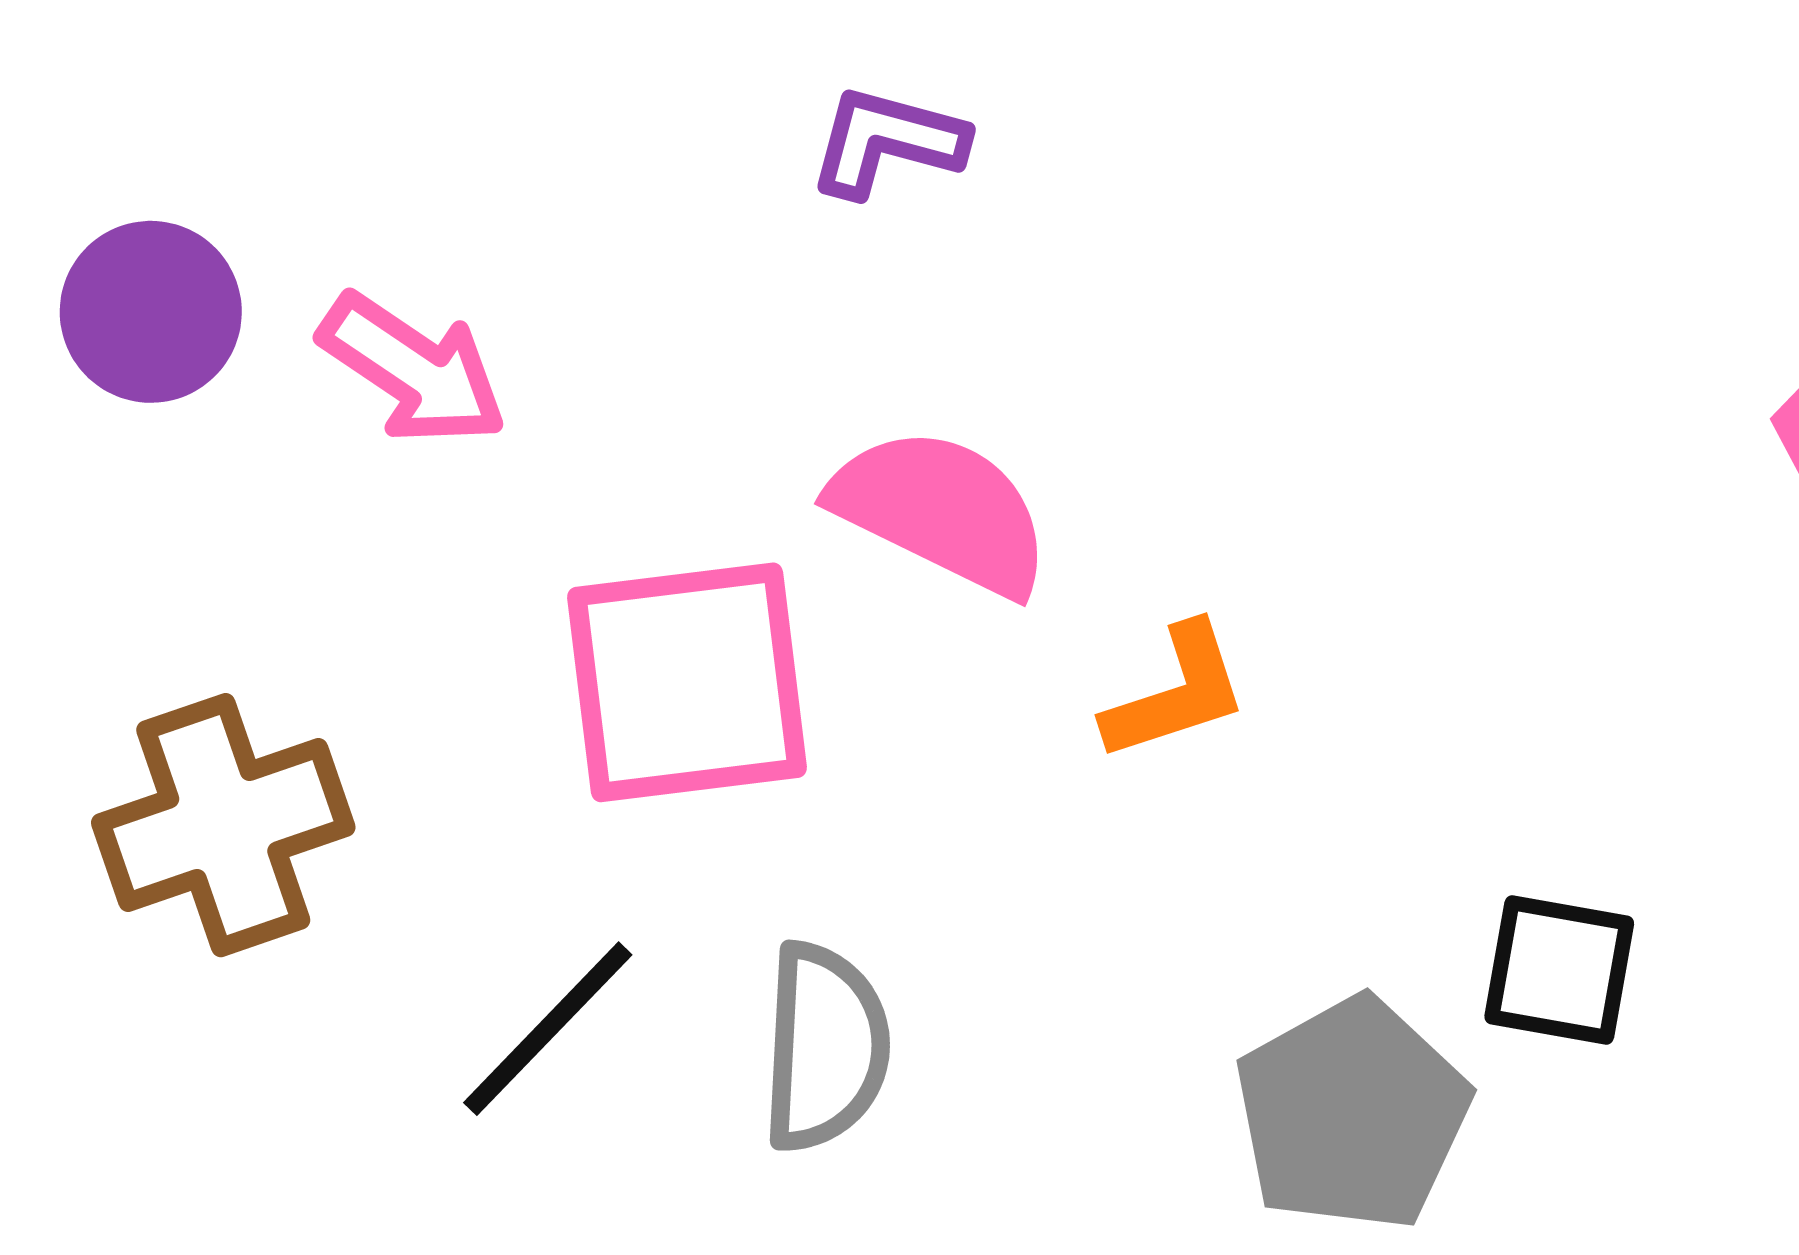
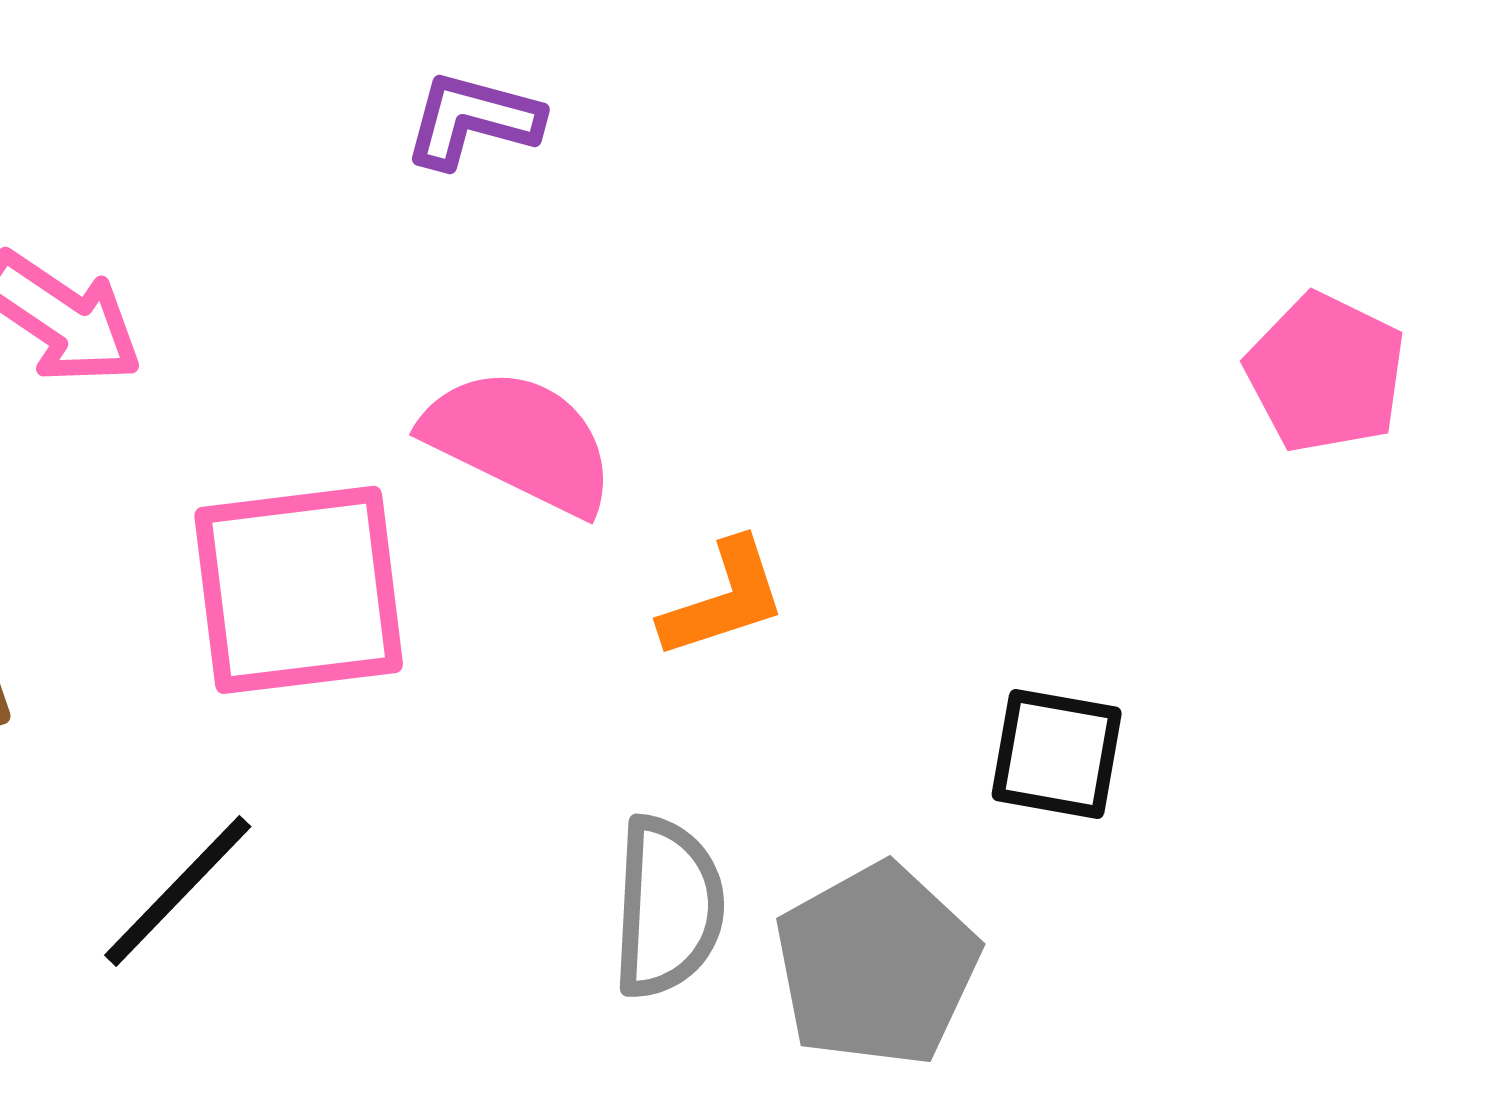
black square: (1559, 970) -> (1057, 754), moved
gray semicircle: (825, 1047) -> (668, 907), moved

